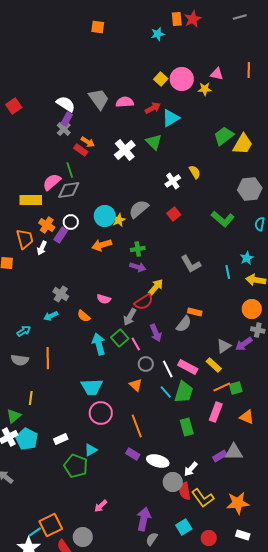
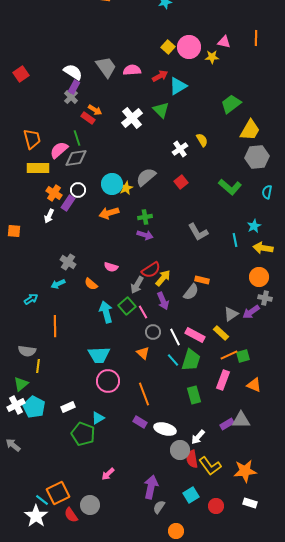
yellow trapezoid: (243, 144) -> (250, 130), moved
orange trapezoid: (25, 239) -> (32, 139), moved
yellow arrow: (156, 287) -> (163, 278), moved
gray semicircle: (20, 360) -> (27, 351), moved
cyan line: (35, 532) -> (42, 500), turned 72

